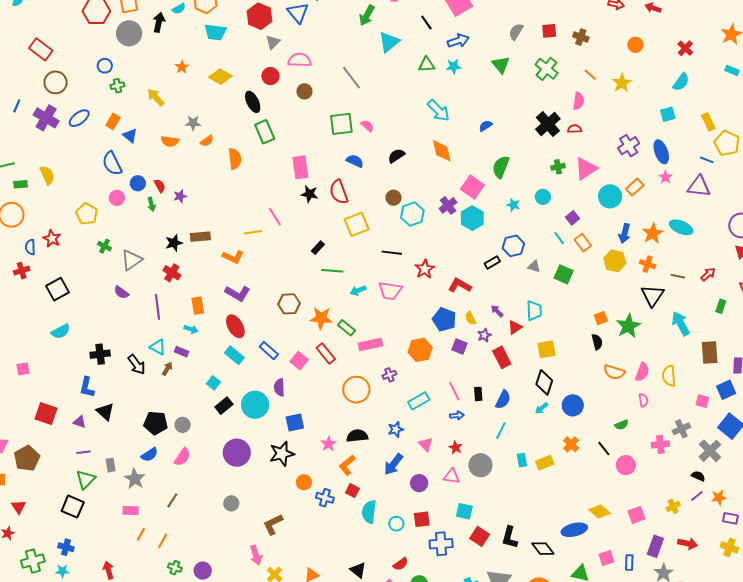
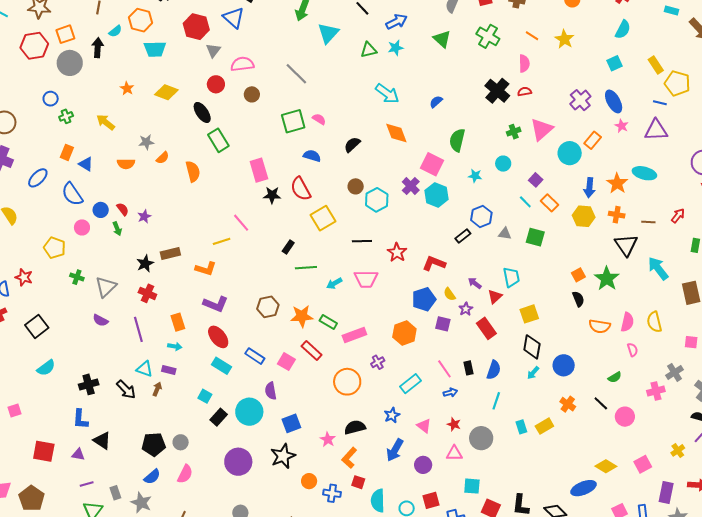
blue ellipse: (79, 118) -> (38, 178), moved
blue pentagon: (444, 319) -> (424, 299), turned -30

